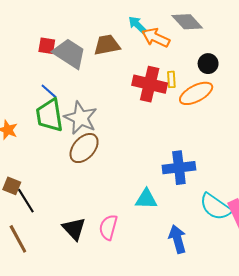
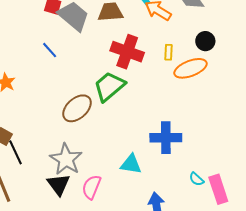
red cross: (150, 84) -> (127, 52), moved
green trapezoid: (50, 115) -> (109, 86), moved, turned 52
gray star: (81, 118) -> (66, 159), moved
cyan semicircle: (215, 207) -> (196, 179), size x0.5

